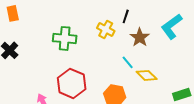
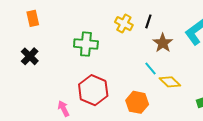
yellow cross: (106, 29) -> (124, 24), moved

